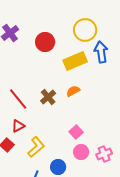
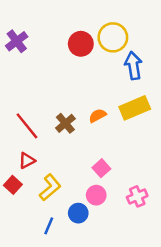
red circle: (45, 42) -> (81, 44), moved
yellow rectangle: (75, 61) -> (135, 108), moved
pink circle: (81, 152) -> (96, 195), moved

